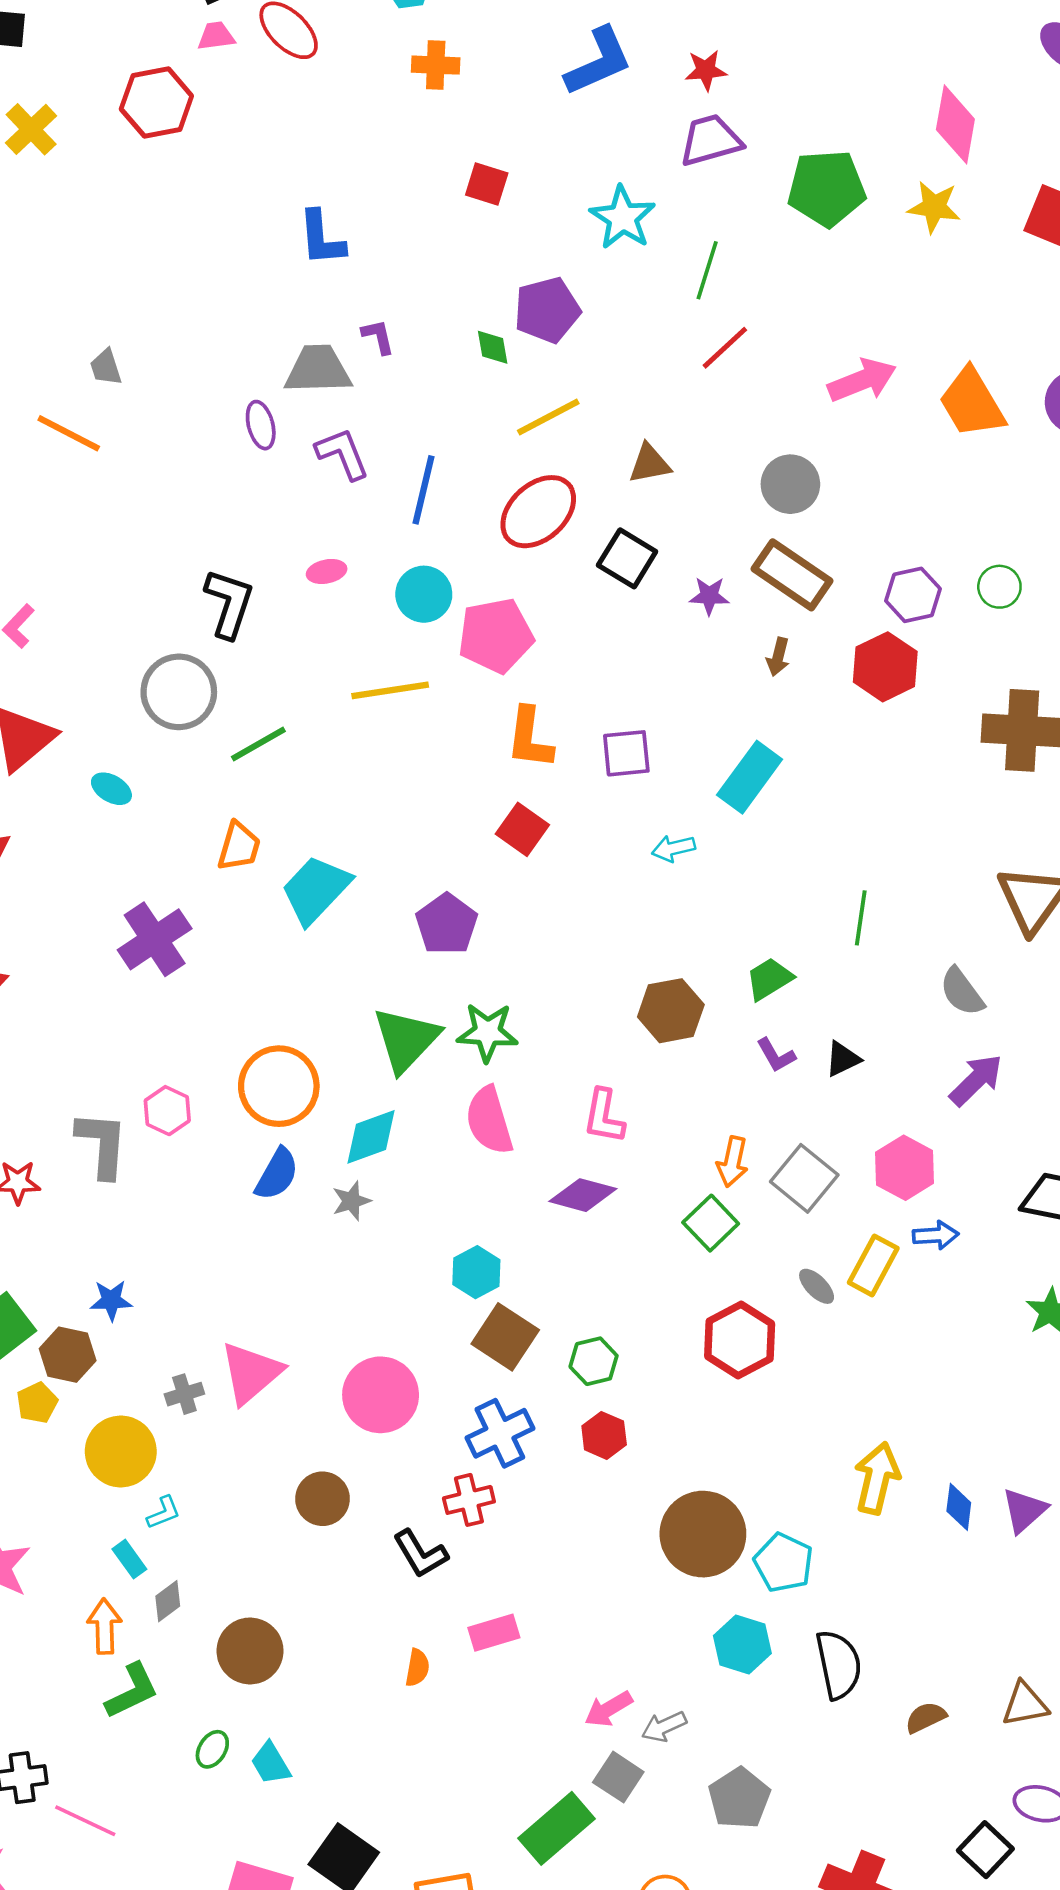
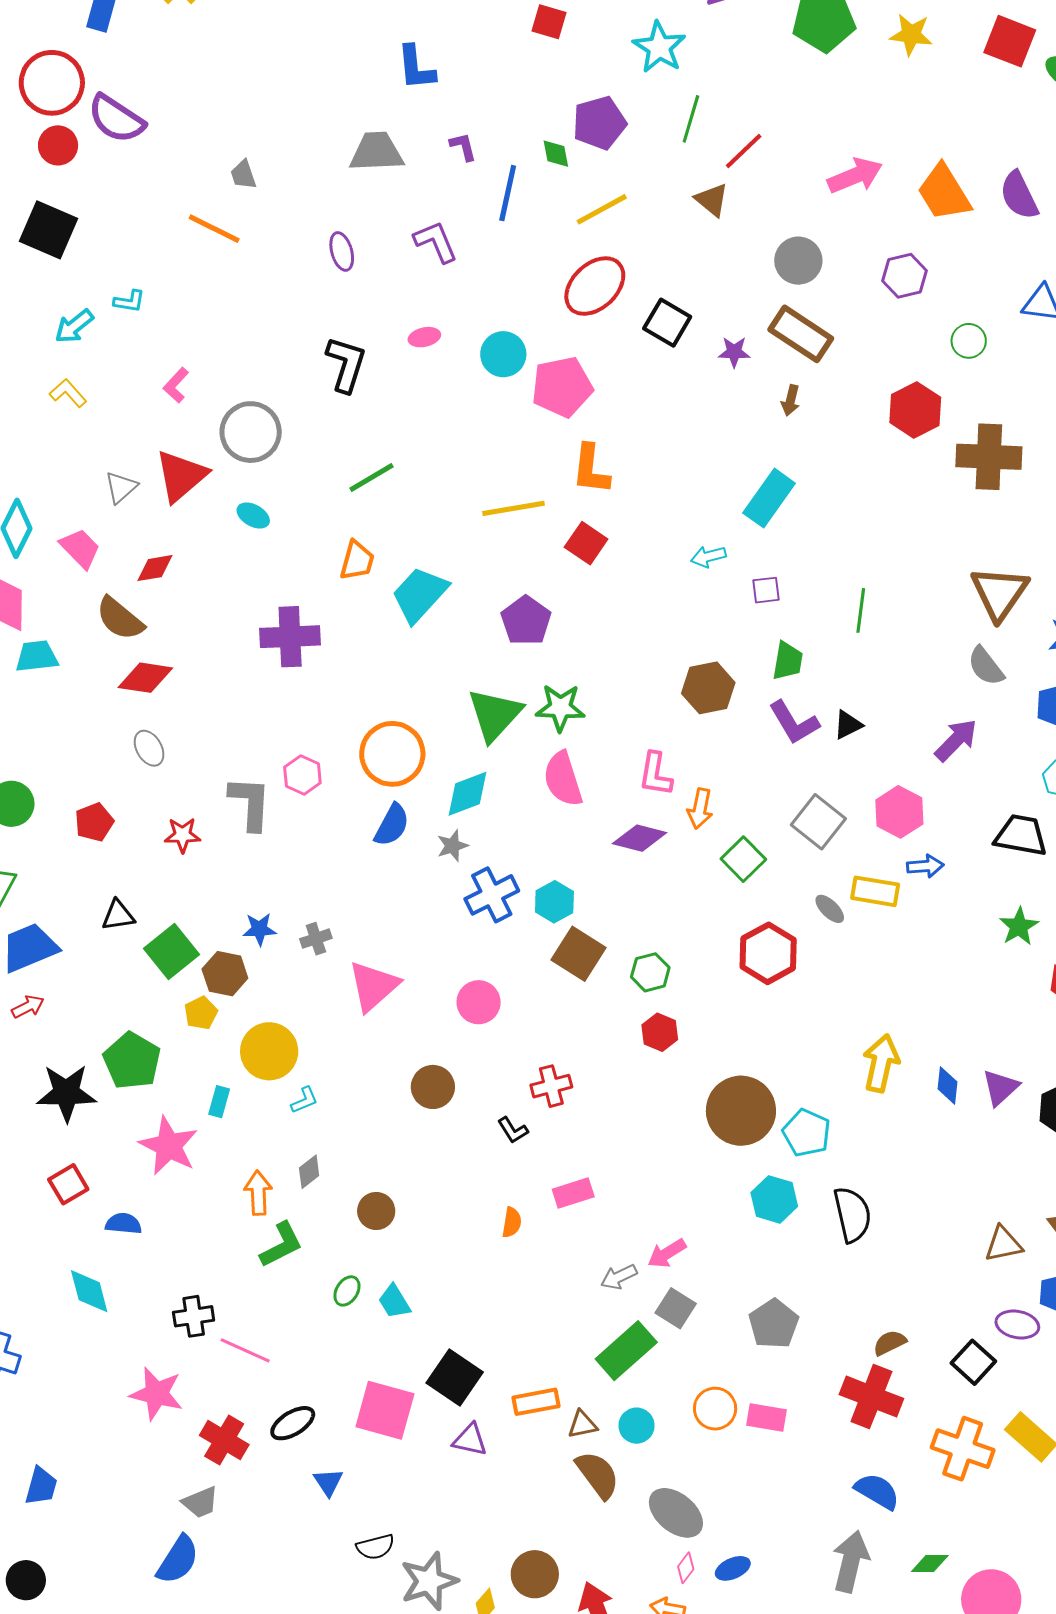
green line: (707, 270) -> (691, 119), moved
gray trapezoid: (318, 370) -> (376, 152), moved
purple ellipse: (261, 425) -> (342, 252), moved
brown triangle: (650, 464) -> (712, 200), moved, turned 51
blue line: (424, 490) -> (508, 193), moved
purple hexagon: (913, 595) -> (905, 276), moved
red hexagon: (885, 667) -> (915, 410), moved
yellow line: (390, 690) -> (514, 508), moved
gray circle: (179, 692) -> (251, 432), moved
purple square: (626, 753) -> (766, 590), moved, size x0.7
purple cross: (155, 939) -> (290, 637), turned 32
green trapezoid: (769, 979) -> (788, 661), turned 132
gray semicircle: (962, 992) -> (986, 666), moved
purple L-shape: (776, 1055) -> (794, 723), size x1.6
orange arrow: (733, 1162) -> (700, 809), moved
yellow rectangle: (873, 1265) -> (875, 891), turned 72
gray cross: (184, 1394) -> (316, 939), moved
pink circle: (381, 1395) -> (479, 1002), size x0.7
blue cross: (500, 1433) -> (492, 895), moved
black L-shape: (420, 1554) -> (513, 1130), size x0.7
cyan rectangle: (129, 1559) -> (219, 1102), moved, turned 52
brown circle: (250, 1651) -> (376, 1211), size x0.7
brown semicircle: (926, 1717) -> (890, 1343), moved
gray arrow: (664, 1727) -> (619, 1277), moved

